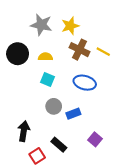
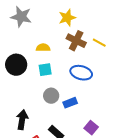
gray star: (41, 25) -> (21, 17), moved
black circle: (18, 54) -> (16, 65), moved
cyan square: (47, 80) -> (45, 70), turned -32

